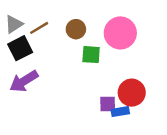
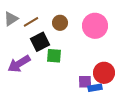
black square: (20, 48) -> (40, 42), moved
green square: (91, 55) -> (54, 56), moved

